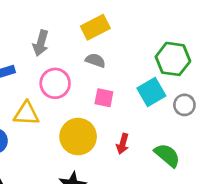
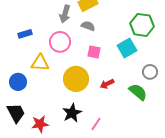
gray arrow: (41, 43) -> (65, 14), moved
gray circle: (184, 105) -> (150, 72), moved
red arrow: (123, 144) -> (107, 84), turned 48

